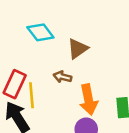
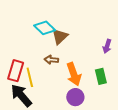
cyan diamond: (40, 32) -> (45, 28), moved

